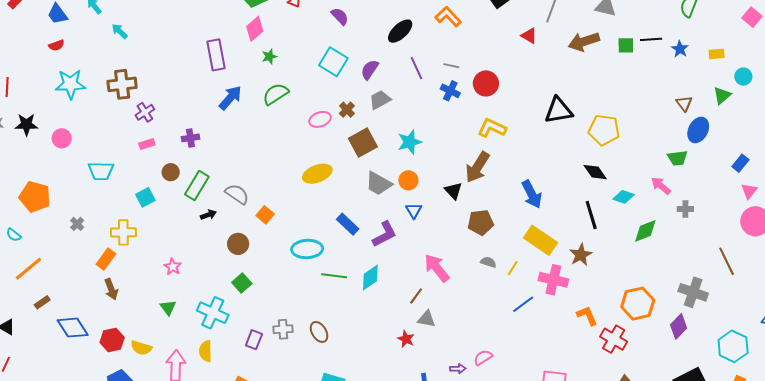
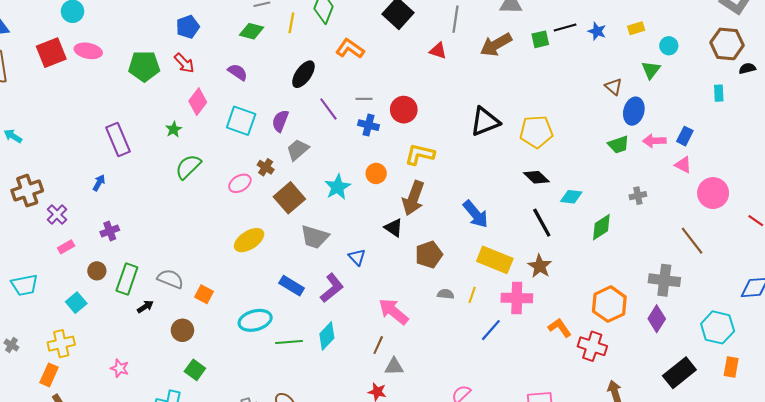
pink diamond: (255, 29) -> (198, 102), moved
blue arrow: (230, 98) -> (99, 183), moved, size x0.6
orange circle: (408, 180) -> (376, 173), moved
pink arrow: (661, 186) -> (654, 141), moved, turned -30
pink triangle: (749, 191) -> (683, 165), moved, turned -30

